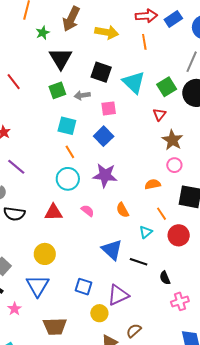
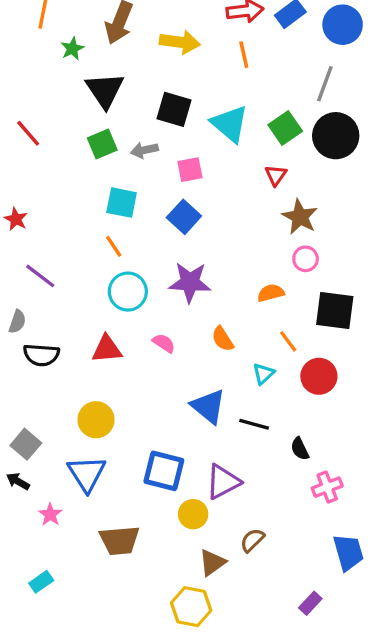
orange line: (70, 152) -> (114, 246), moved
blue square: (83, 287) -> (164, 471), size x1.4

